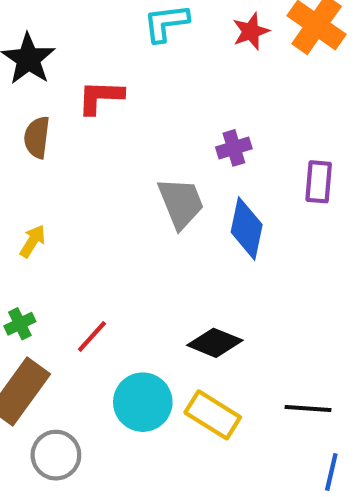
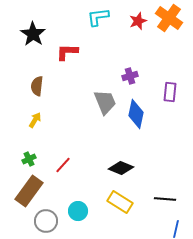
brown semicircle: (37, 137) -> (37, 86), moved
cyan circle: (143, 402) -> (78, 211), moved, size x0.7

